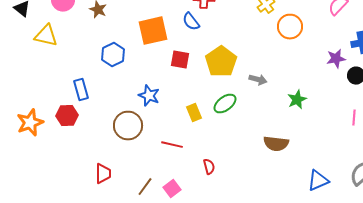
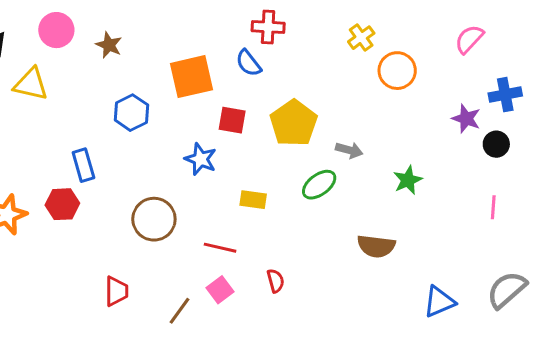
purple star: (336, 59) -> (466, 119), turned 30
blue star: (149, 96) -> (201, 159), moved
green ellipse: (225, 104) -> (319, 185), moved
yellow rectangle: (194, 113) -> (253, 200), turned -60
pink square: (172, 189) -> (220, 290), moved

